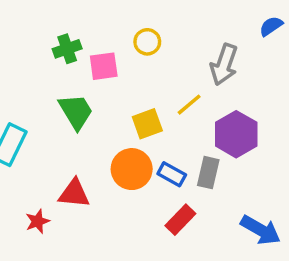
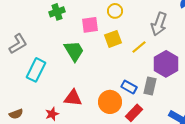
green cross: (67, 49) -> (57, 12), moved
yellow square: (147, 124) -> (113, 39), moved
orange circle: (132, 169) -> (110, 102), moved

